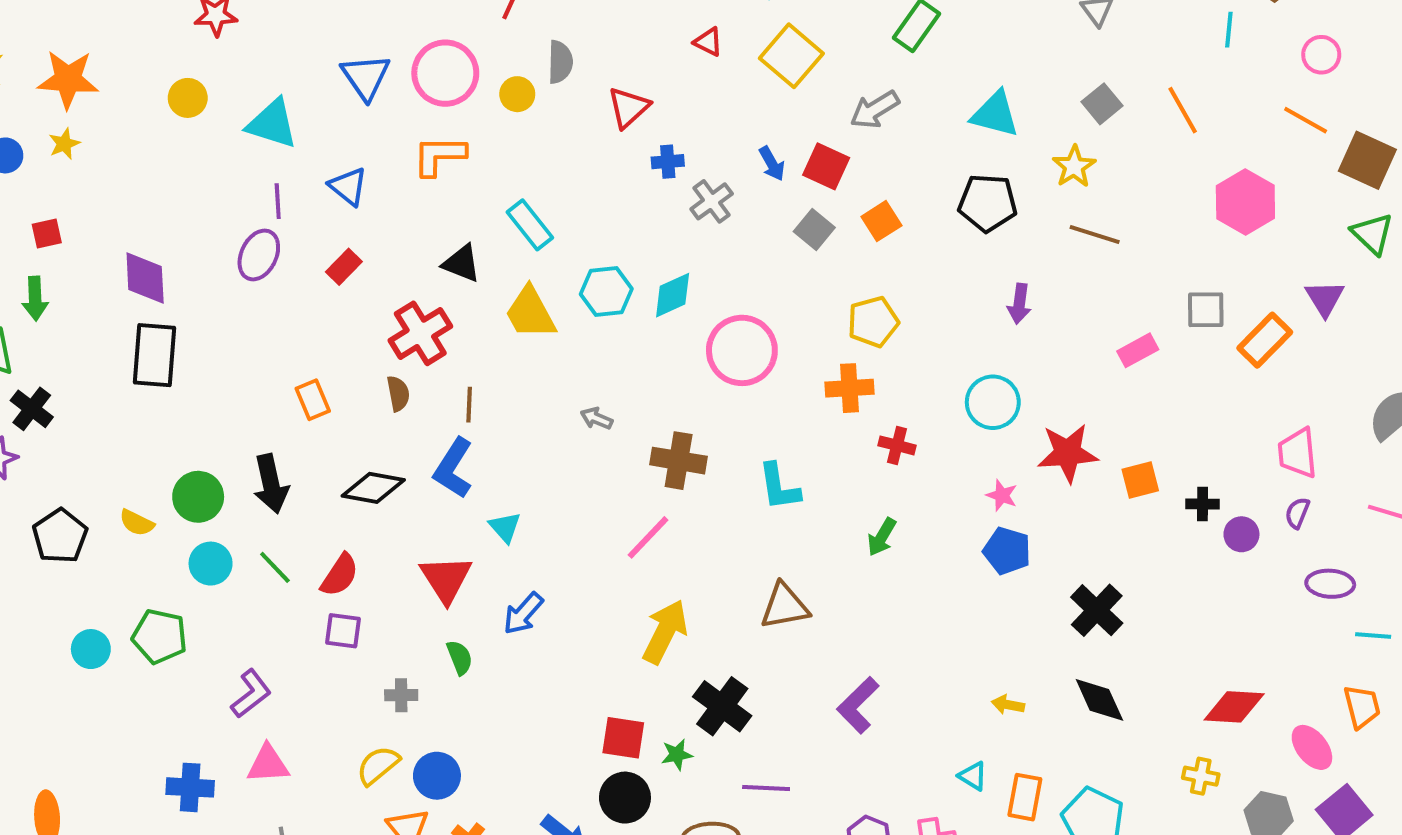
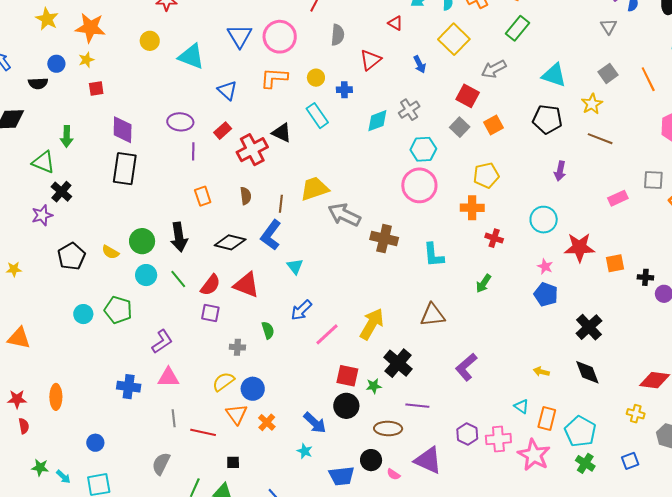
red triangle: (708, 42) -> (395, 23), moved
yellow circle: (517, 94) -> (316, 78), moved
blue cross: (668, 162) -> (344, 90), moved
blue arrow: (772, 164) -> (420, 64), moved
purple line: (278, 201) -> (193, 151), moved
red square: (47, 233) -> (96, 89), moved
purple ellipse: (259, 255) -> (180, 122), turned 65
cyan hexagon: (606, 292) -> (423, 149), moved
cyan diamond: (673, 295) -> (377, 121), moved
yellow trapezoid: (530, 313) -> (314, 189), moved, turned 96
red cross: (420, 333) -> (252, 150), moved
gray arrow: (596, 418) -> (344, 215), size x2.0
pink line: (648, 537) -> (327, 334), moved
red triangle: (446, 579) -> (246, 285), moved, turned -40

